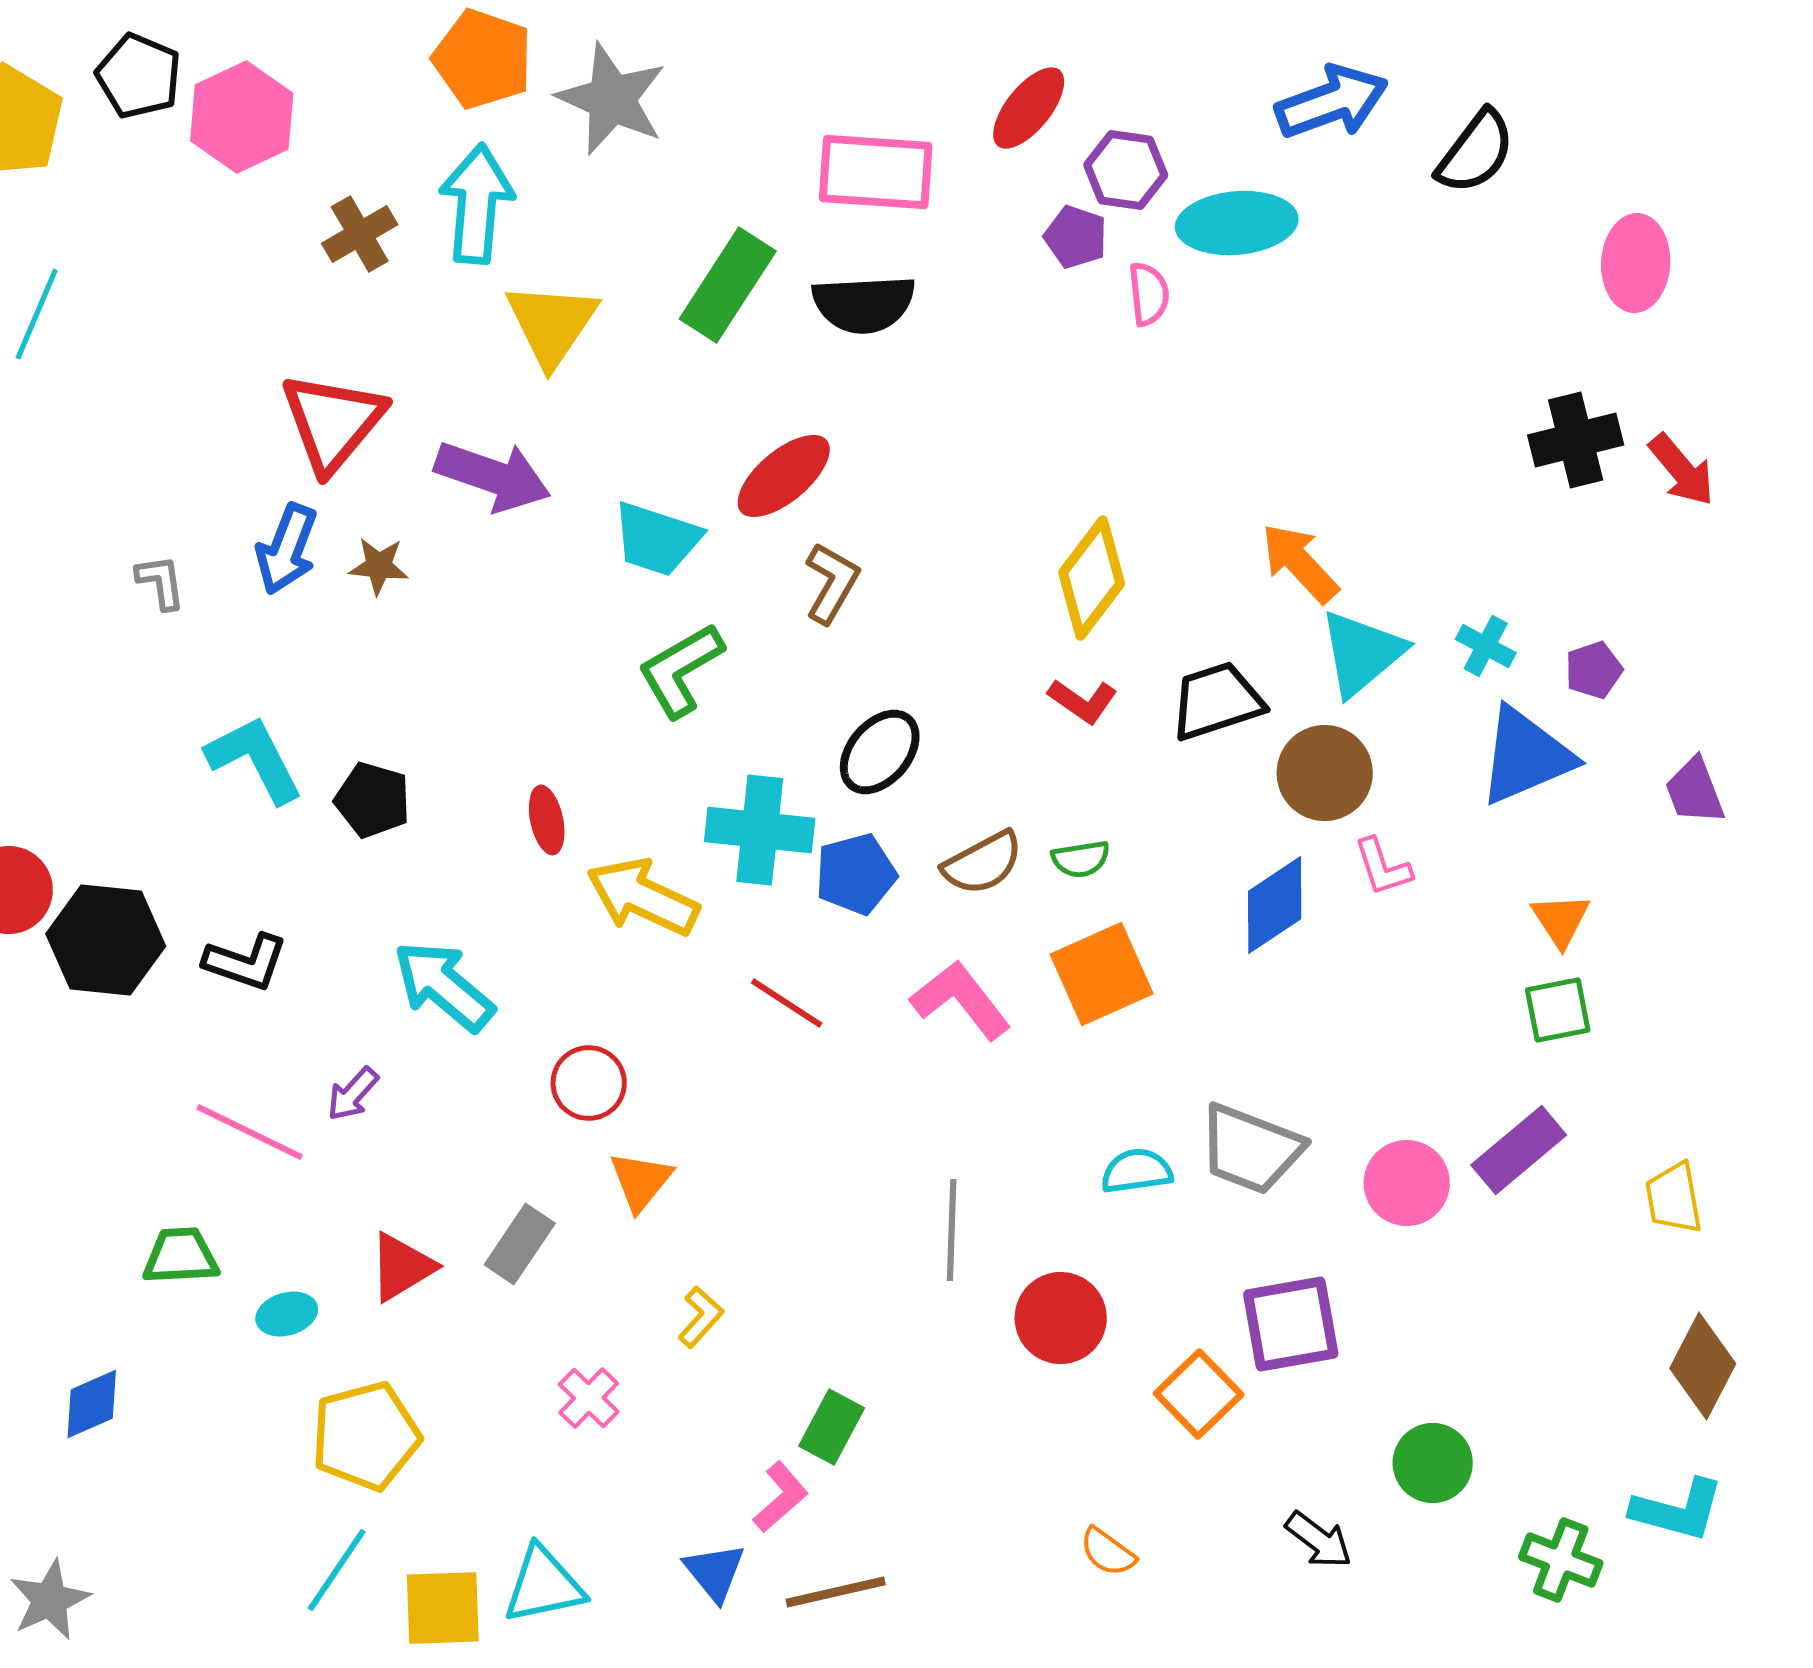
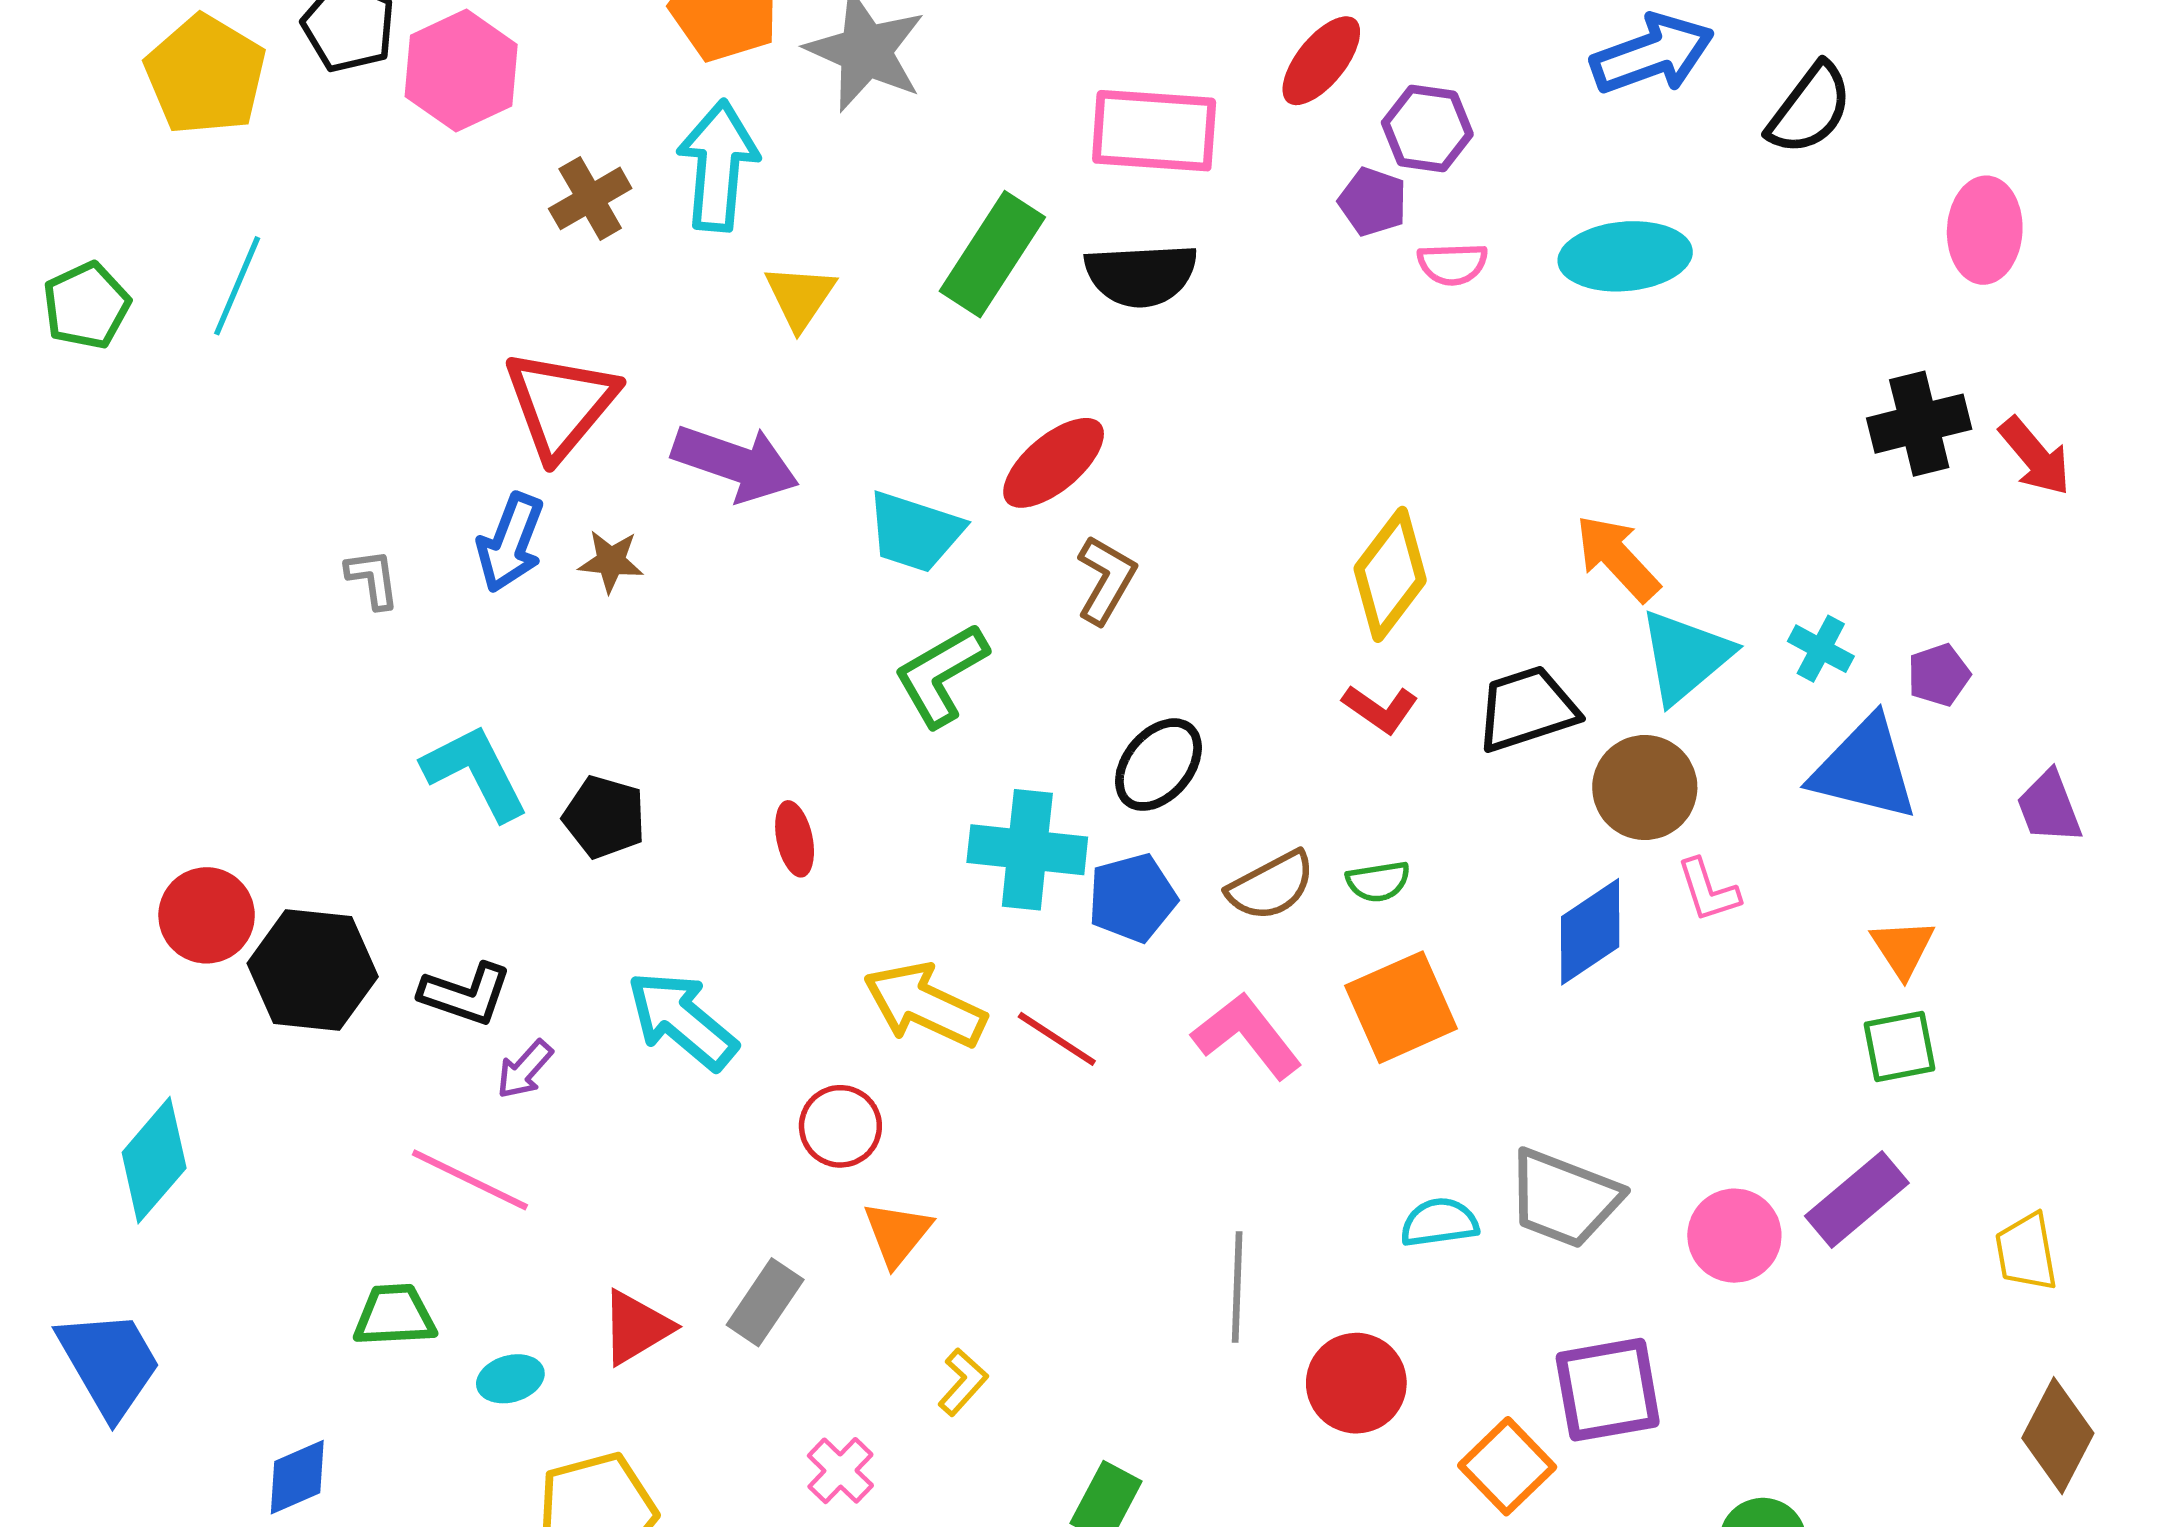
cyan ellipse: (1237, 223) -> (1625, 256), moved
pink semicircle: (1149, 294) -> (1452, 264), turned 94
yellow triangle: (552, 324) -> (800, 297), size x0.7
blue triangle: (1526, 756) -> (1864, 769), turned 37
yellow arrow: (643, 897) -> (925, 1005), moved
purple arrow: (353, 1094) -> (525, 1069), moved

